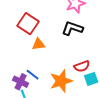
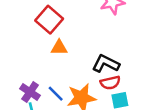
black L-shape: (72, 28) -> (106, 64), moved
blue line: (33, 75) -> (56, 94), moved

